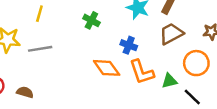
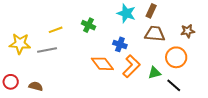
yellow line: (39, 14) -> (56, 30), moved, turned 56
brown trapezoid: (171, 34) -> (155, 34), turned 35
orange L-shape: (142, 72) -> (131, 66), turned -115

